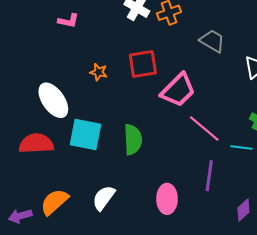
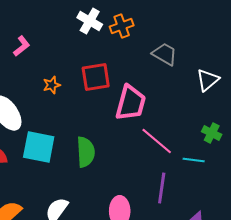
pink L-shape: (68, 21) -> (22, 46), moved, turned -50
orange star: (99, 72) -> (52, 85), turned -30
pink trapezoid: (178, 90) -> (131, 103), turned -30

